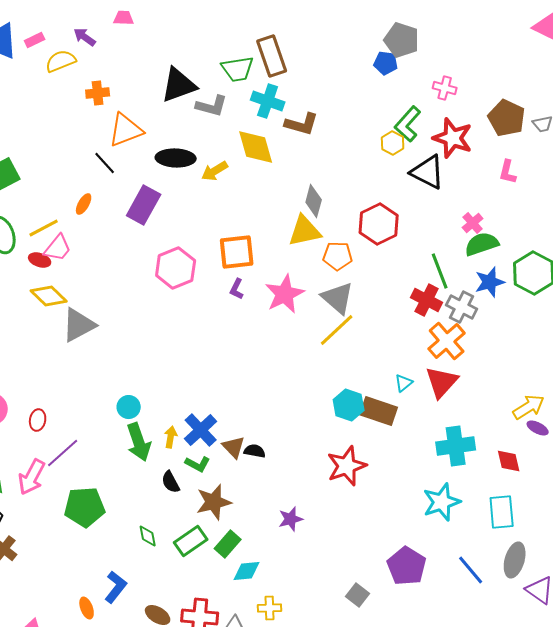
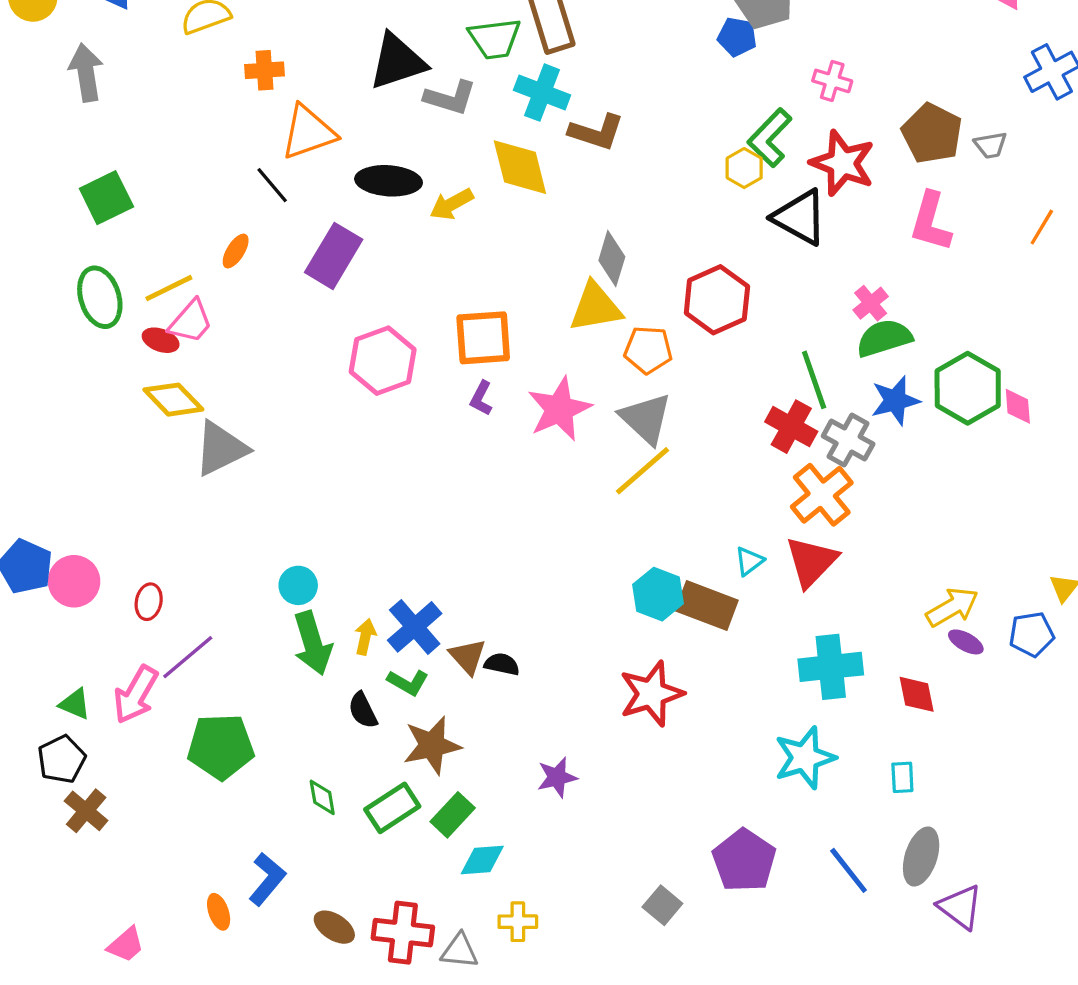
pink L-shape: (508, 172) -> (931, 222), size x1.5
cyan rectangle: (502, 512) -> (902, 777), size x0.6

